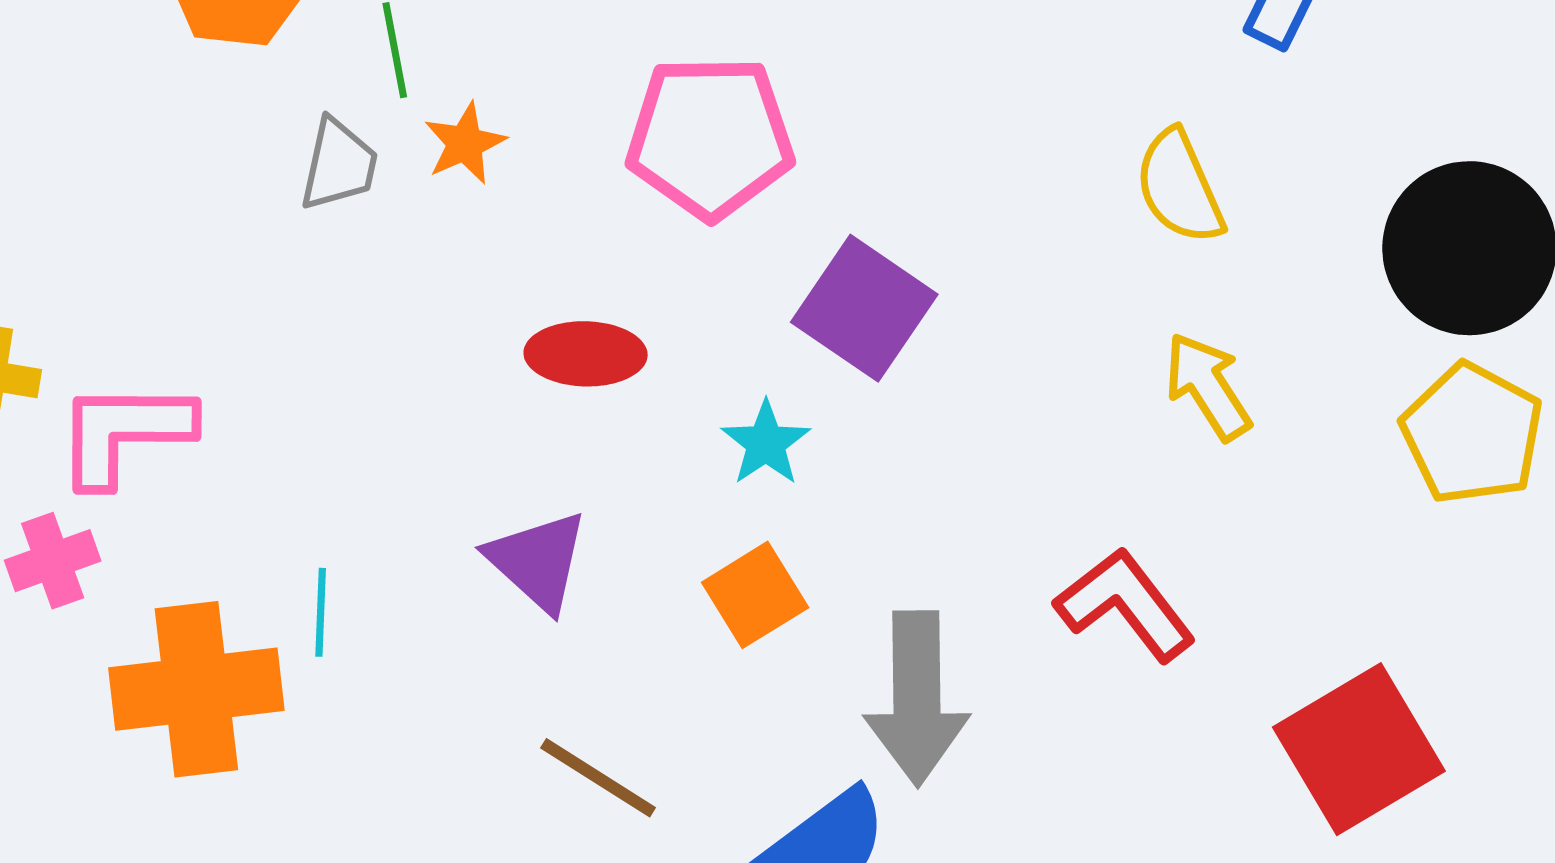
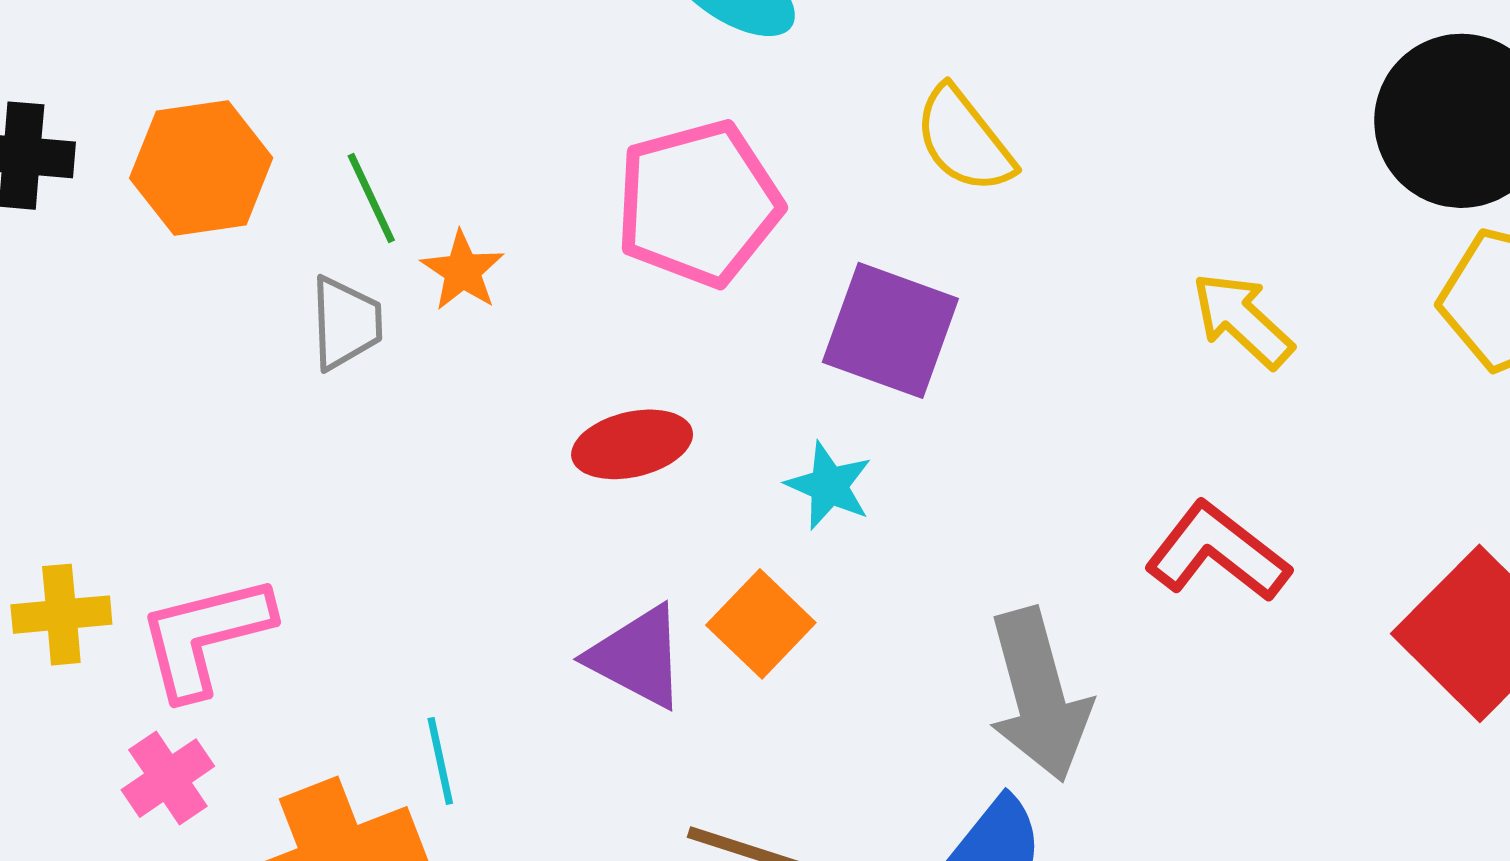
yellow semicircle: (1179, 187) -> (964, 140), moved
orange square: (755, 595) -> (761, 624), moved

